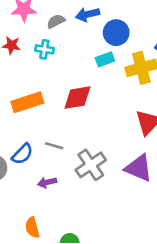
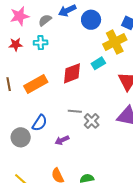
cyan rectangle: (105, 59) -> (98, 63), moved
gray line: (54, 146) -> (75, 111), moved
gray cross: (91, 165) -> (92, 121), size x0.7

